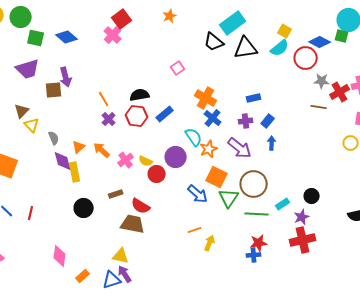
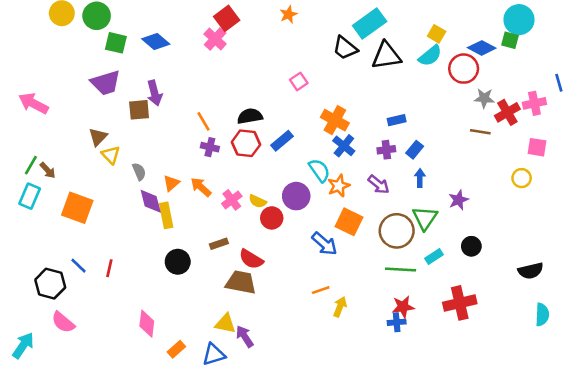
purple cross: (109, 119) -> (210, 147), turned -32
purple arrow: (240, 148) -> (379, 184), size x0.7
green triangle: (229, 198) -> (425, 218), moved
purple star: (302, 217) -> (458, 200), moved
purple arrow: (125, 274) -> (245, 336), moved

